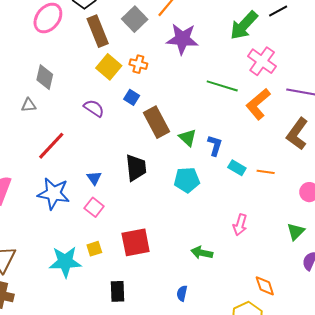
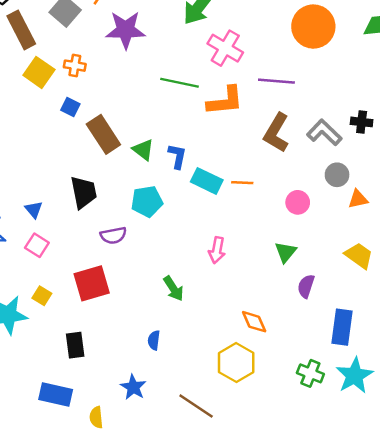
orange L-shape: (258, 104) -> (225, 101), turned -140
purple semicircle: (94, 108) -> (113, 235), moved, turned 140
cyan rectangle: (237, 168) -> (207, 181), size x1.4
yellow square: (94, 249) -> (42, 296), turned -35
green arrow: (202, 253) -> (173, 288), turned -130

